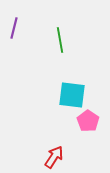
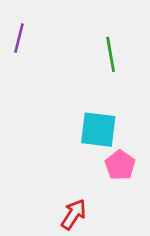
green line: (60, 40) -> (111, 54), moved

